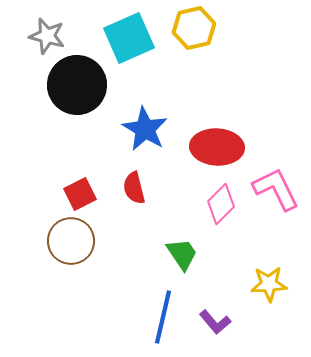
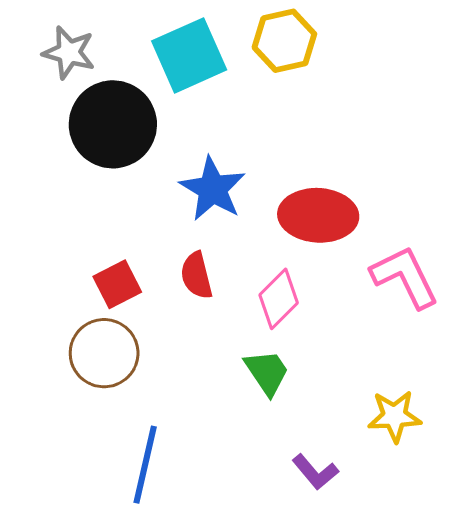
pink diamond: (221, 204) -> (279, 299), moved
blue line: (163, 317) -> (145, 465), moved

